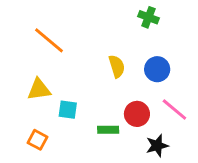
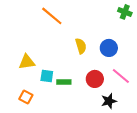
green cross: (148, 17) -> (125, 12), moved
orange line: (49, 40) -> (52, 16), moved
green rectangle: (108, 130) -> (64, 82), moved

